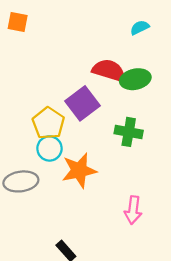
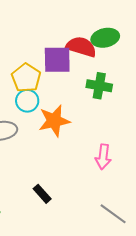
red semicircle: (109, 70) -> (81, 47), moved
purple square: (82, 103) -> (57, 60), turned 36

